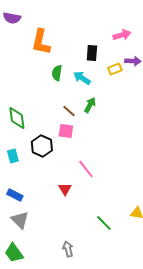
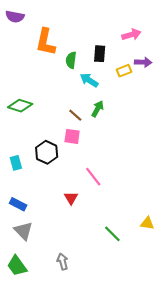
green semicircle: (57, 73) -> (71, 60), moved
green diamond: (17, 118) -> (20, 106), moved, turned -65
gray arrow: (68, 249) -> (63, 262), moved

